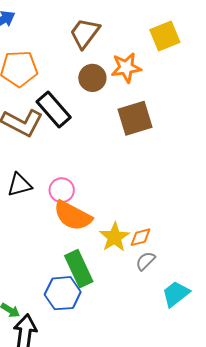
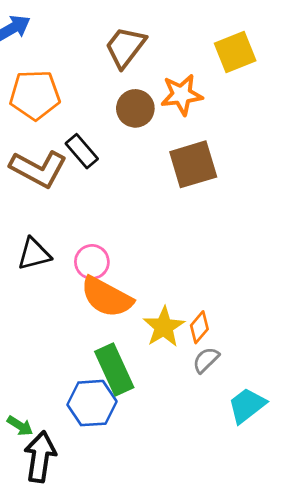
black rectangle: (54, 109) -> (82, 151), size x0.7
orange diamond: (141, 237) -> (199, 327), turned -35

